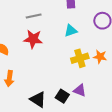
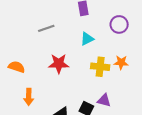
red star: (33, 39) -> (59, 64), moved
yellow cross: (80, 58) -> (100, 67), turned 30

